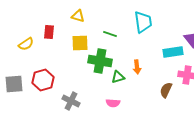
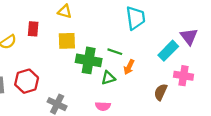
green line: (110, 34) -> (115, 52), moved
cyan rectangle: (173, 52) -> (168, 51), turned -36
orange arrow: (137, 67) -> (129, 67), turned 32

